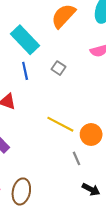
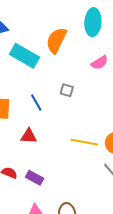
cyan rectangle: (25, 40) -> (24, 56), moved

